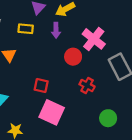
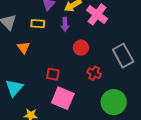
pink cross: (94, 39) -> (97, 14), moved
green circle: (108, 118) -> (114, 102), size x1.6

